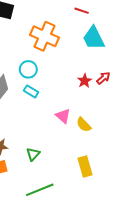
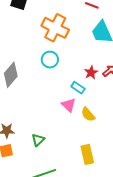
cyan circle: (28, 69) -> (50, 60), moved
cyan rectangle: (31, 91) -> (78, 88), moved

